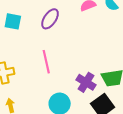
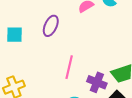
pink line: (46, 62) -> (69, 67), moved, turned 35

